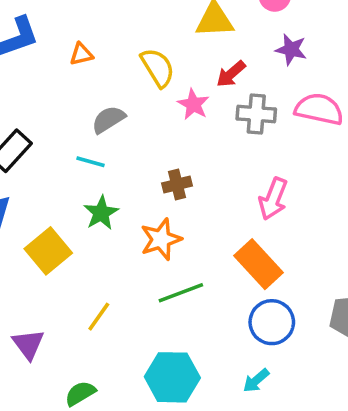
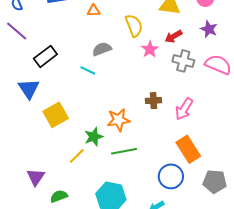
brown cross: (177, 185) -> (153, 101), moved
green star: (101, 213) -> (94, 137), moved
orange rectangle: (258, 264) -> (188, 149), moved
purple triangle: (28, 344) -> (36, 177), moved

